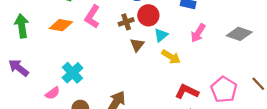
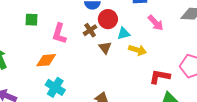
orange diamond: (61, 25) -> (46, 60), moved
pink arrow: (198, 33) -> (156, 23), turned -60
cyan triangle: (161, 35) -> (124, 33), turned 40

